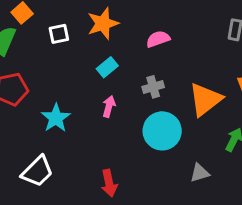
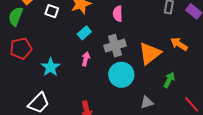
white square: (59, 34) -> (52, 11), turned 32
pink semicircle: (158, 39) -> (118, 14), turned -70
gray cross: (153, 87) -> (115, 46), size x1.5

